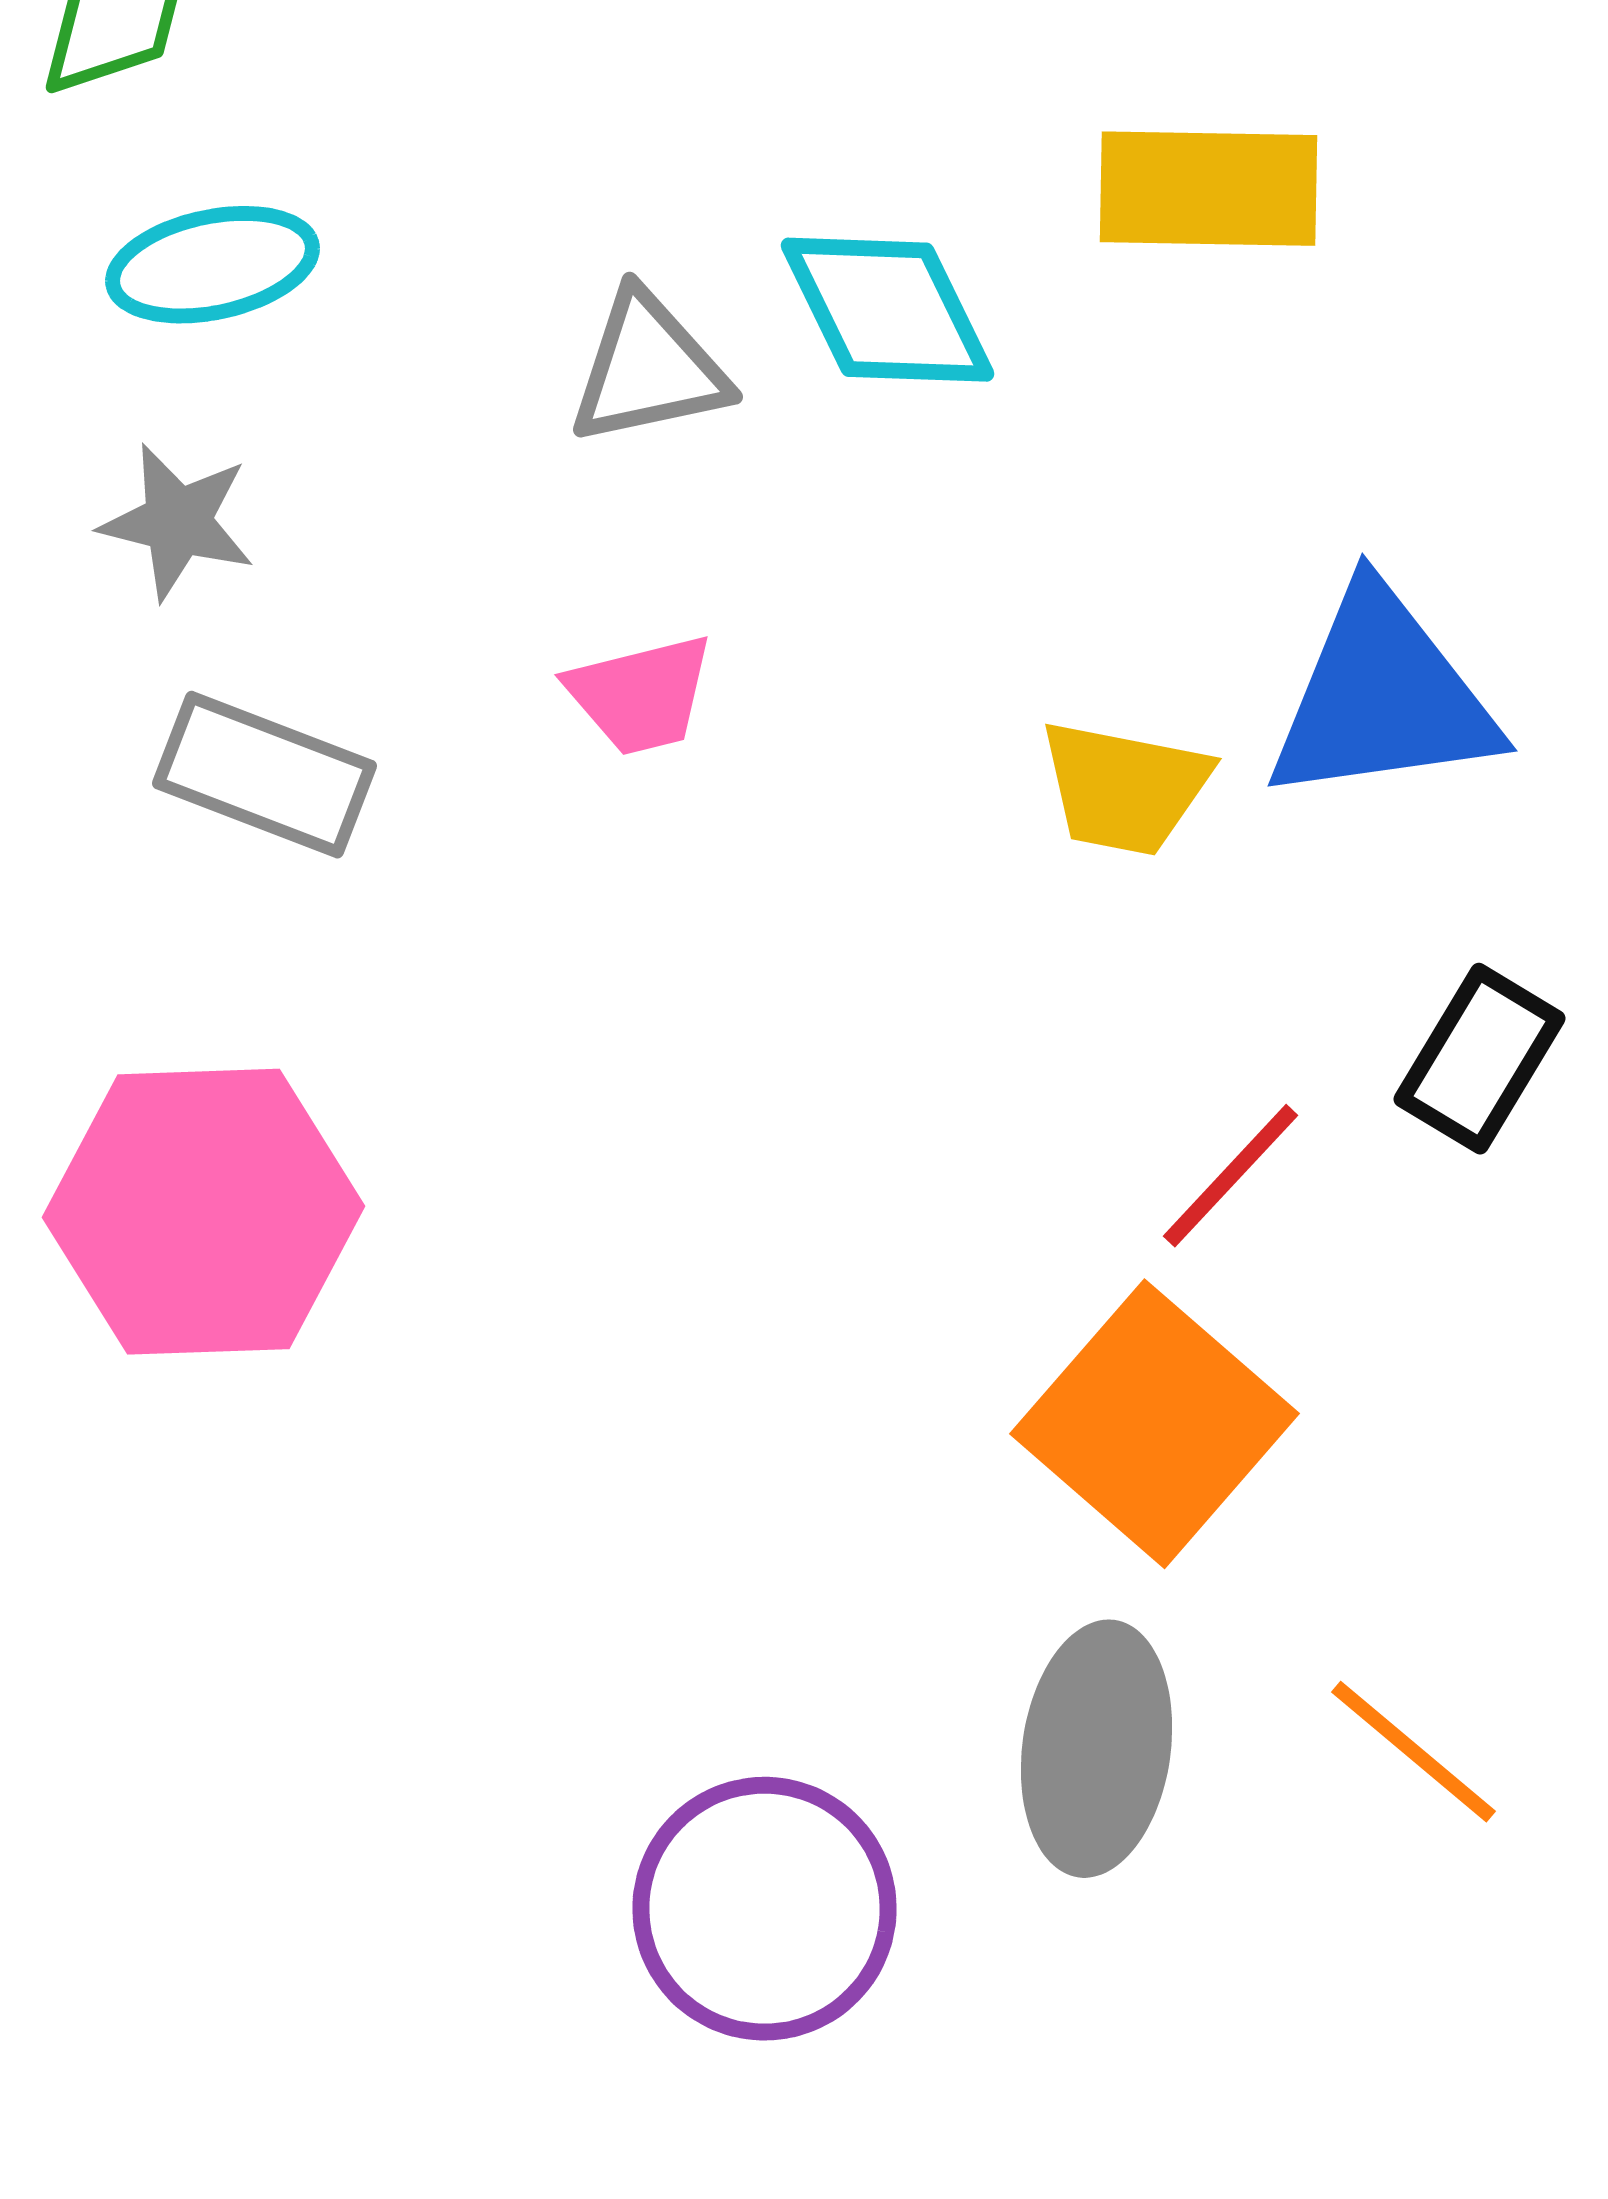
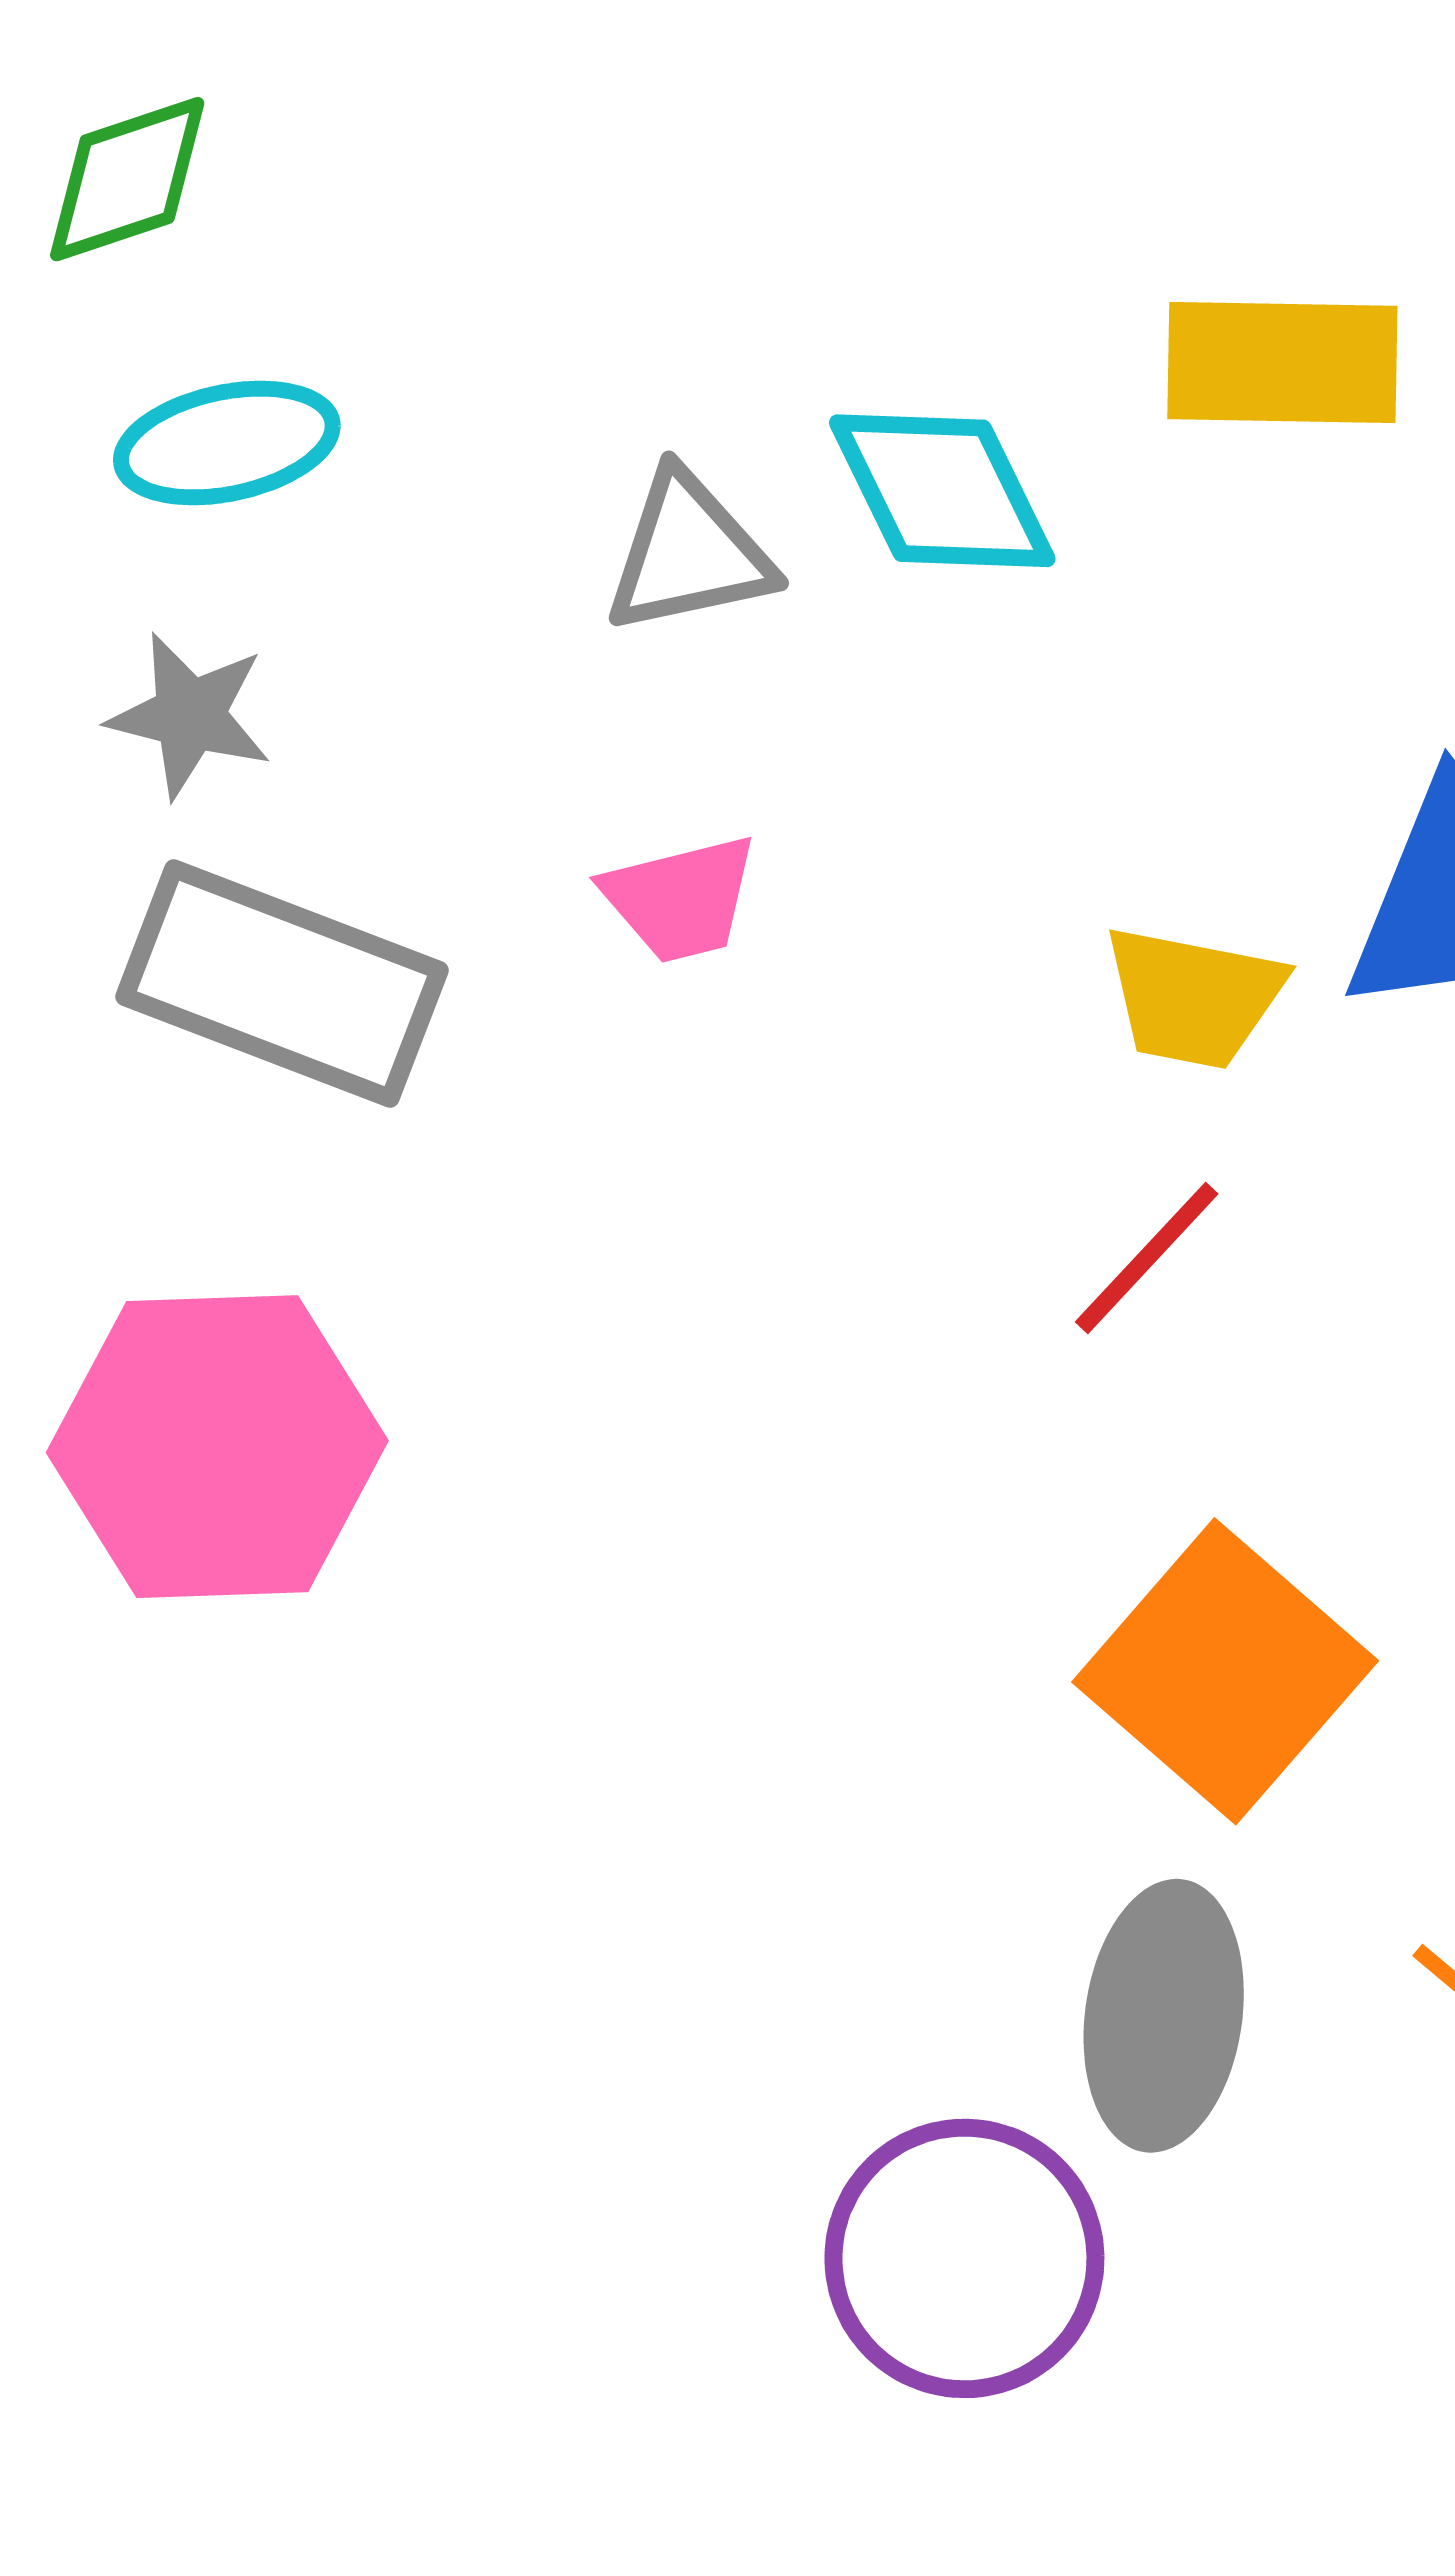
gray rectangle: (264, 775) -> (282, 983), size x1.4
red line: (1230, 1176) -> (1147, 1258), moved
purple circle: (764, 1909) -> (964, 2258), moved

